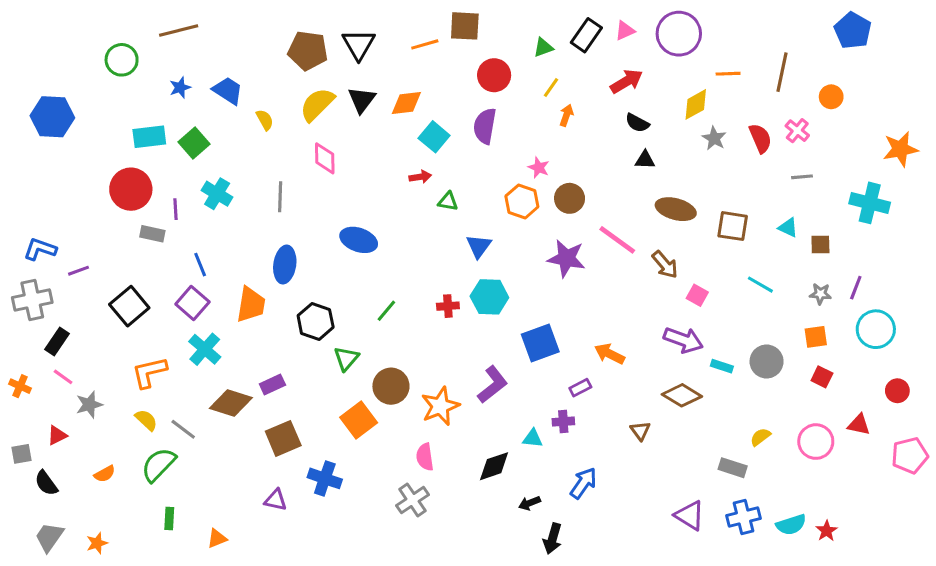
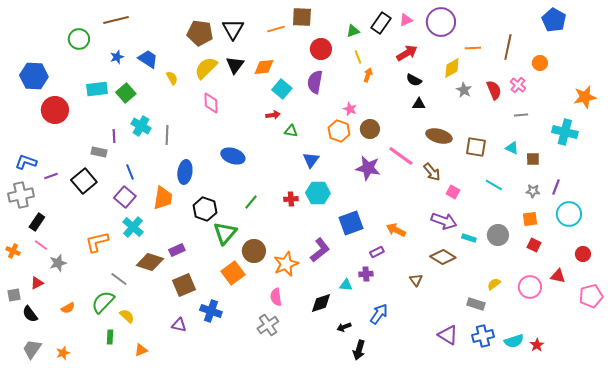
yellow line: (551, 88) -> (358, 57), turned -56
red circle: (131, 189) -> (55, 110), moved
gray line: (280, 197) -> (167, 135), moved
black square: (129, 306) -> (84, 181), moved
green triangle: (346, 358) -> (225, 233), size x1.4
yellow semicircle: (146, 420) -> (127, 316), moved

